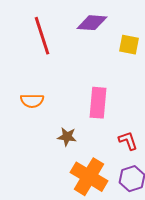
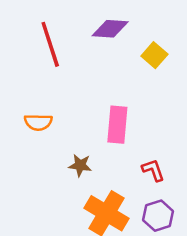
yellow square: (129, 45) -> (154, 55), turned 30

